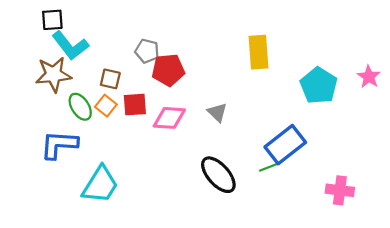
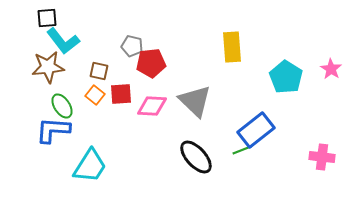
green ellipse: (80, 107) -> (62, 106), moved
gray triangle: (217, 112) -> (195, 101), size x1.8
pink cross: (340, 190) -> (322, 157), moved

